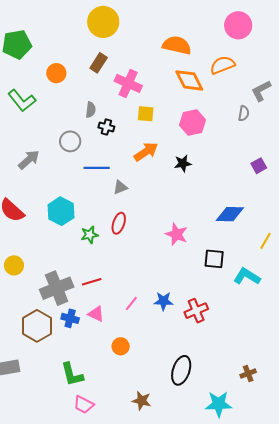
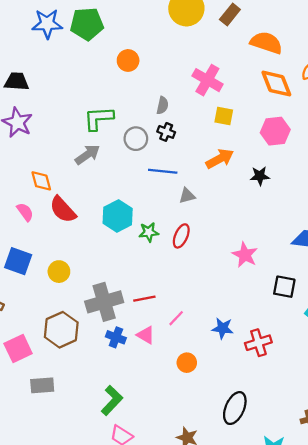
brown rectangle: (99, 63) -> (230, 15), moved
green L-shape: (22, 101) -> (99, 118), moved, turned 120
black cross: (106, 127) -> (166, 132), moved
green star: (90, 235) -> (149, 232), moved
pink line: (131, 303) -> (176, 318), moved
brown hexagon: (37, 326) -> (61, 330), moved
orange circle: (121, 346) -> (187, 363), moved
green L-shape: (72, 374) -> (112, 400), turned -128

